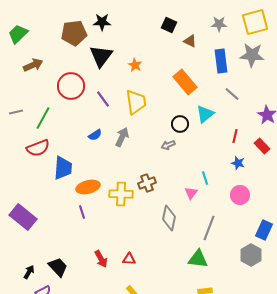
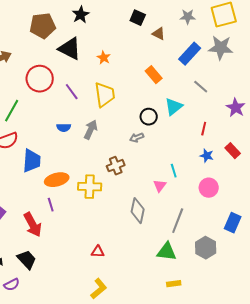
black star: (102, 22) -> (81, 15), moved, turned -30
black triangle: (101, 56) -> (70, 49), turned -40
blue rectangle: (221, 61) -> (190, 54), turned 50
orange rectangle: (185, 82) -> (154, 75), size x0.7
blue semicircle: (95, 135) -> (64, 128), turned 32
red rectangle: (262, 146) -> (233, 151), moved
brown cross: (147, 183) -> (116, 166), moved
gray hexagon: (251, 255) -> (206, 248), moved
red arrow: (101, 259) -> (33, 225), moved, size x1.4

